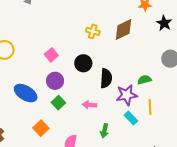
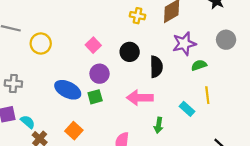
purple star: (127, 95) -> (184, 44), moved
green square: (58, 103) -> (95, 97), moved, turned 32
pink arrow: (89, 105) -> (140, 98), size x1.6
orange square: (41, 128) -> (74, 131), moved

